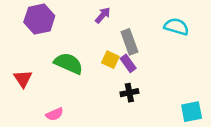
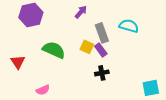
cyan semicircle: (176, 27) -> (129, 26), moved

